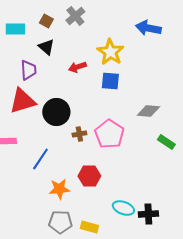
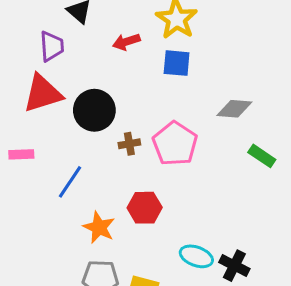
orange star: (59, 189) -> (99, 227), turned 30
black cross: (148, 214) -> (234, 266), turned 30

